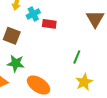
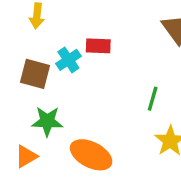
cyan cross: (33, 14) -> (68, 60), moved

